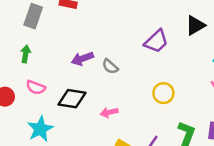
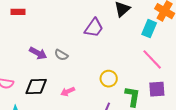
purple arrow: (82, 59) -> (38, 53), turned -120
yellow circle: (163, 93) -> (109, 79), moved

